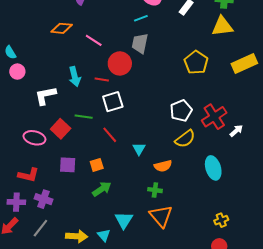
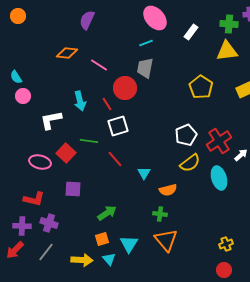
red line: (102, 80) -> (107, 104), turned 48
orange square: (97, 165) -> (102, 239), moved
cyan ellipse: (213, 168) -> (219, 178), moved

